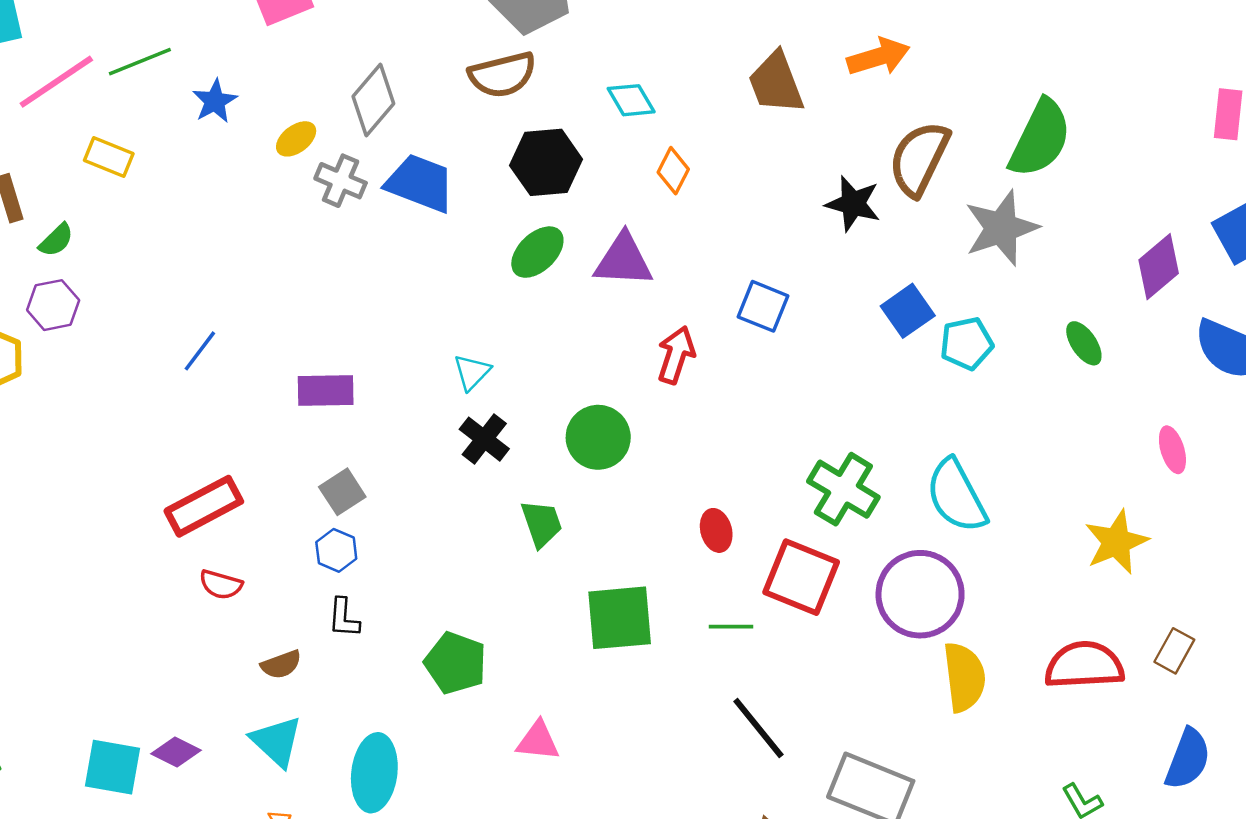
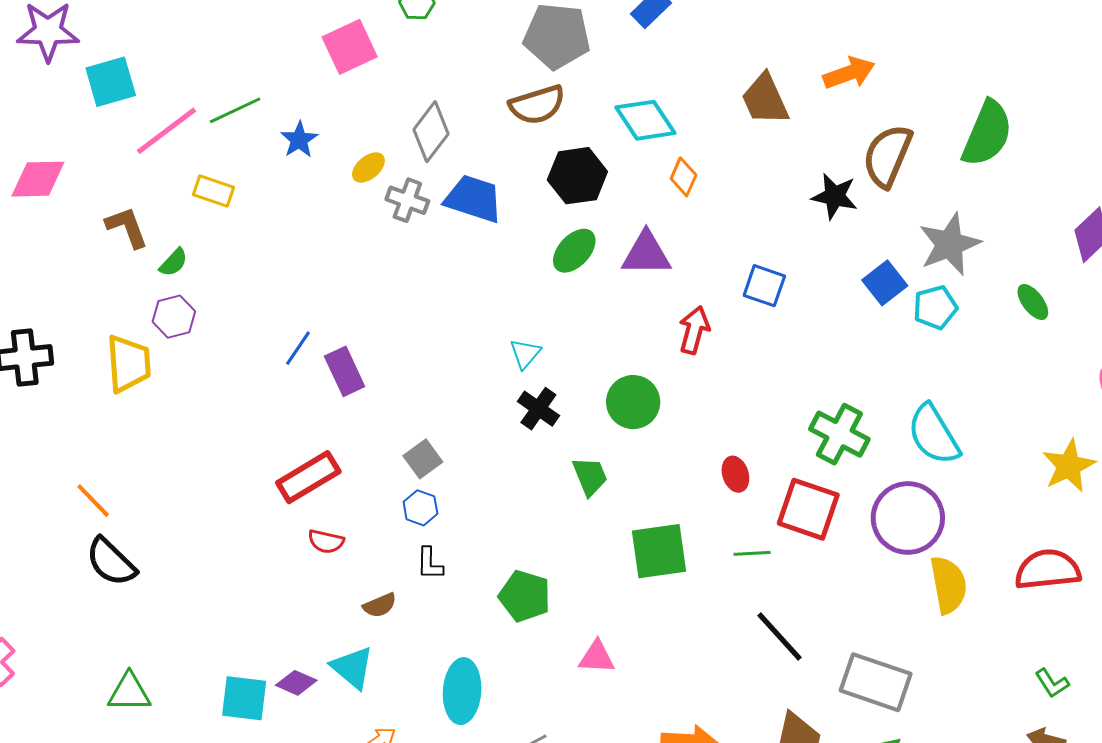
cyan diamond: (631, 100) -> (645, 120), size x1.5
gray star: (1001, 228) -> (950, 244), moved
purple rectangle: (326, 391) -> (345, 371), moved, turned 69
cyan triangle: (277, 741) -> (352, 668), moved

